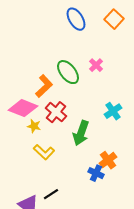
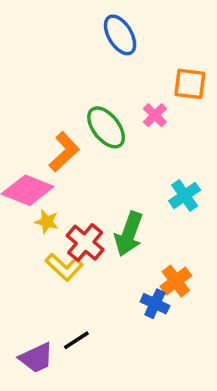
orange square: (114, 19) -> (190, 84), moved, turned -36
red cross: (56, 112) -> (85, 243), moved

